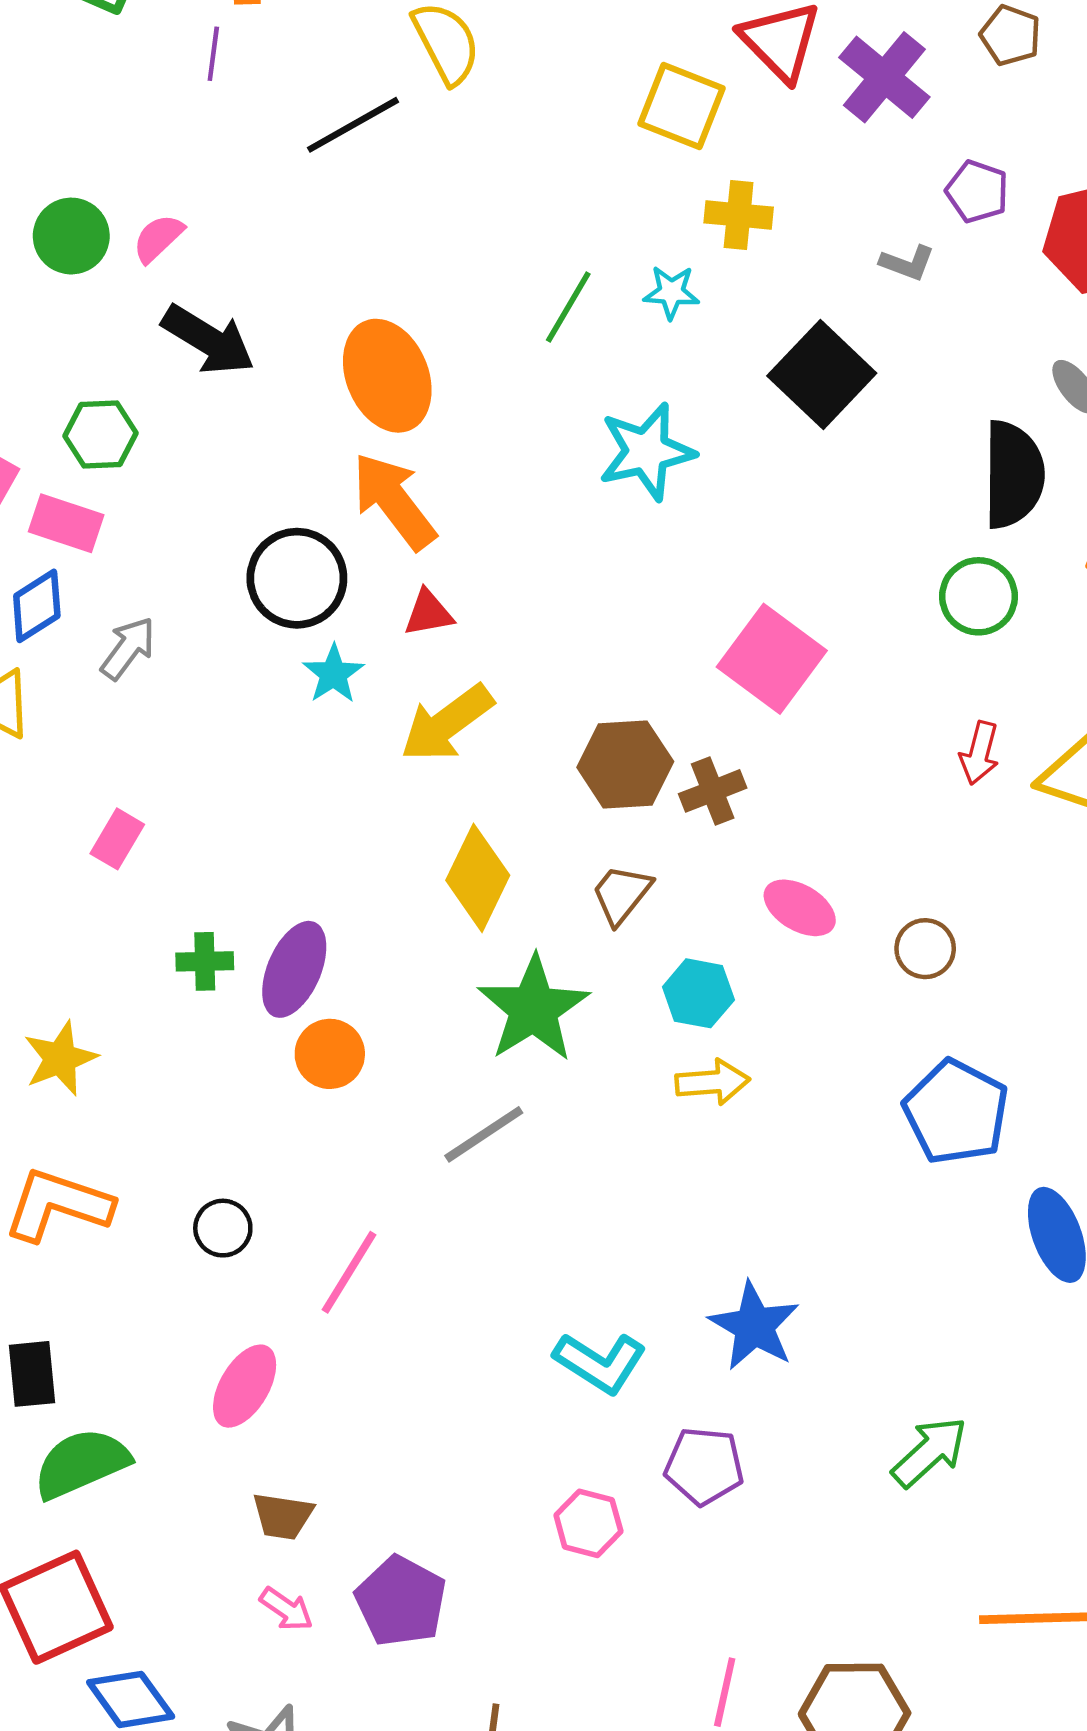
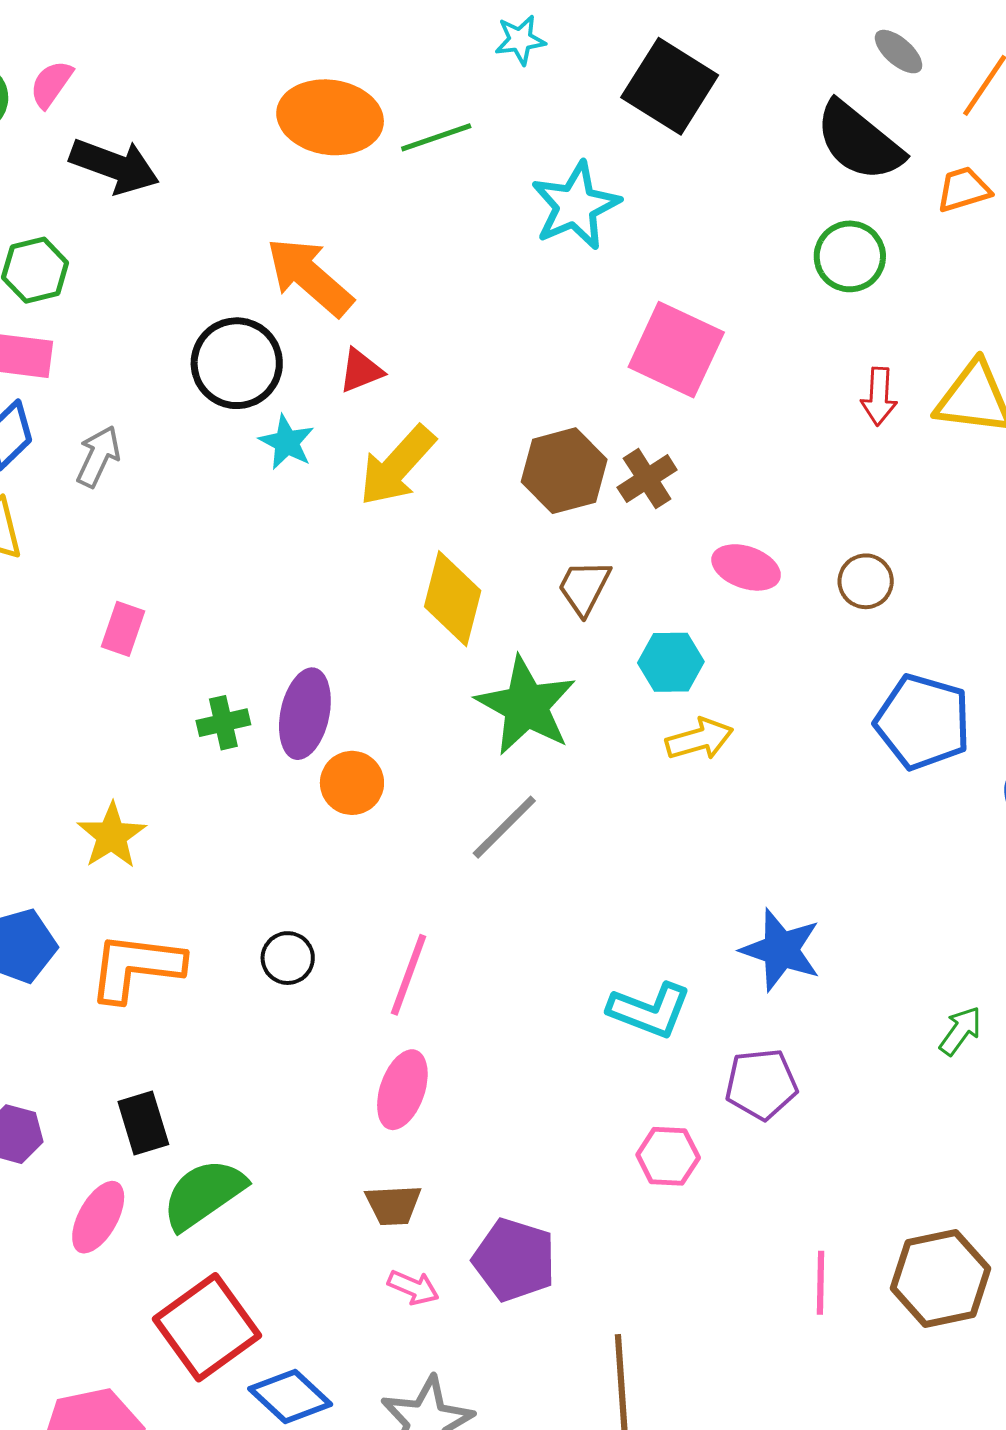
green line: (568, 307) -> (436, 137), moved, turned 52
orange ellipse: (387, 376) -> (330, 117), moved, turned -48
cyan star: (647, 452) -> (576, 206), moved
black semicircle: (1013, 475) -> (859, 141), turned 140
pink ellipse: (245, 1386) -> (402, 1090), moved
green arrow: (930, 1452) -> (960, 1031), size x0.7

